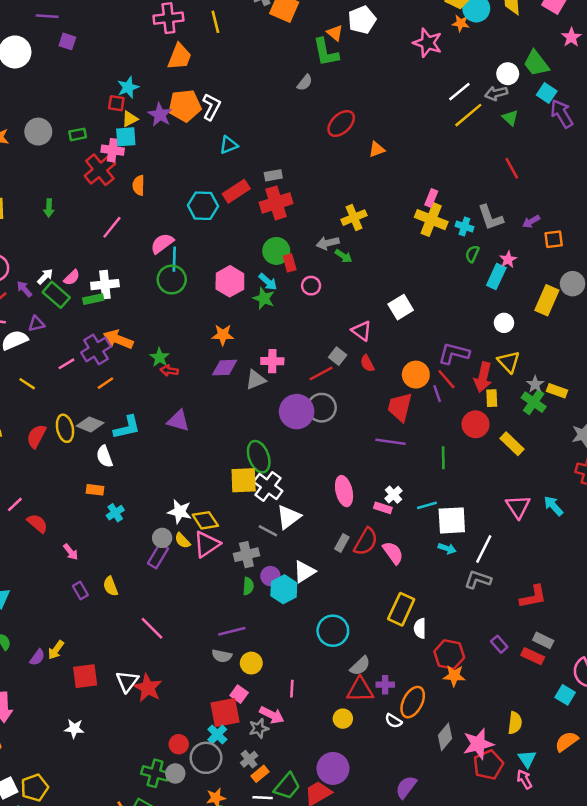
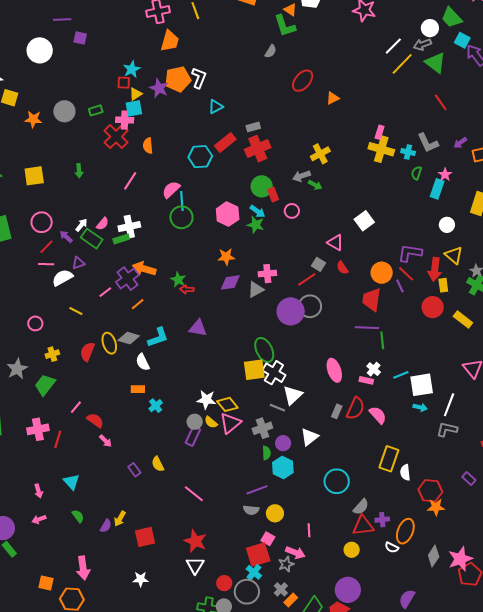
green triangle: (510, 118) -> (435, 63), size x1.6
green line: (443, 458) -> (382, 340), moved
pink arrow: (71, 552) -> (106, 441), moved
cyan hexagon: (284, 589) -> (283, 468), moved
white triangle: (127, 681) -> (195, 565), moved

